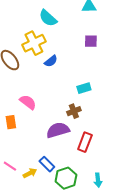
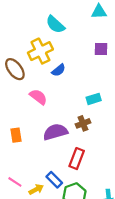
pink semicircle: (28, 102) -> (38, 97), moved
purple semicircle: (58, 130) -> (55, 132), moved
red rectangle: (85, 142) -> (77, 159), moved

